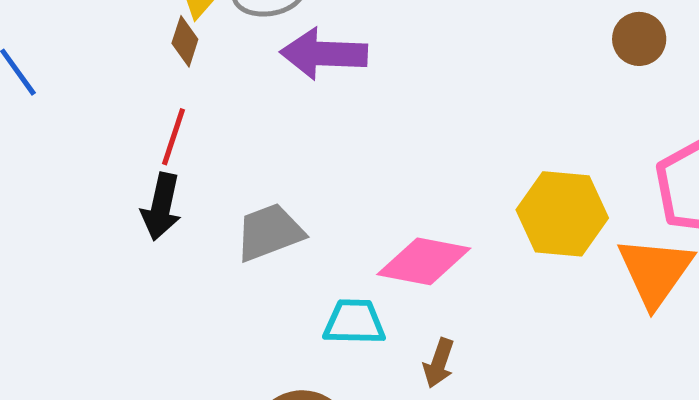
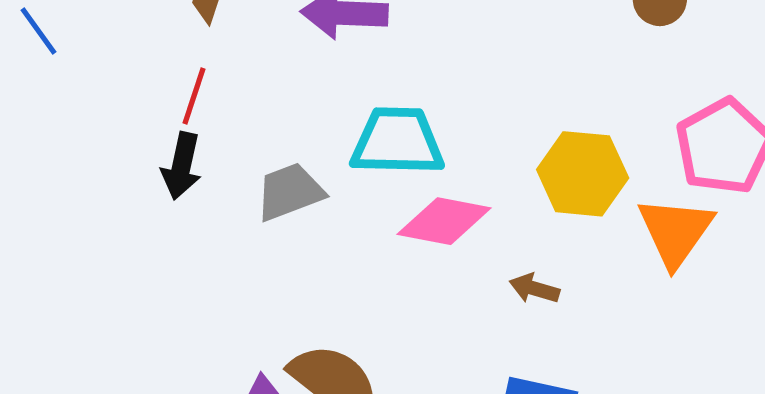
cyan trapezoid: (354, 322) -> (397, 141), moved, size x1.5
brown arrow: (439, 363) -> (534, 289), moved, turned 87

